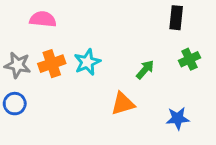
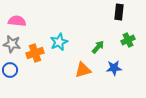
pink semicircle: (43, 19) -> (17, 21), moved
orange cross: (52, 64) -> (35, 53), moved
blue star: (178, 118) -> (114, 68), moved

